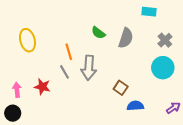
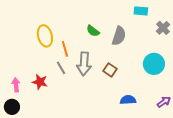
yellow ellipse: (27, 40) -> (45, 36), moved
gray cross: (165, 40) -> (163, 28), moved
brown square: (121, 88) -> (110, 70), moved

